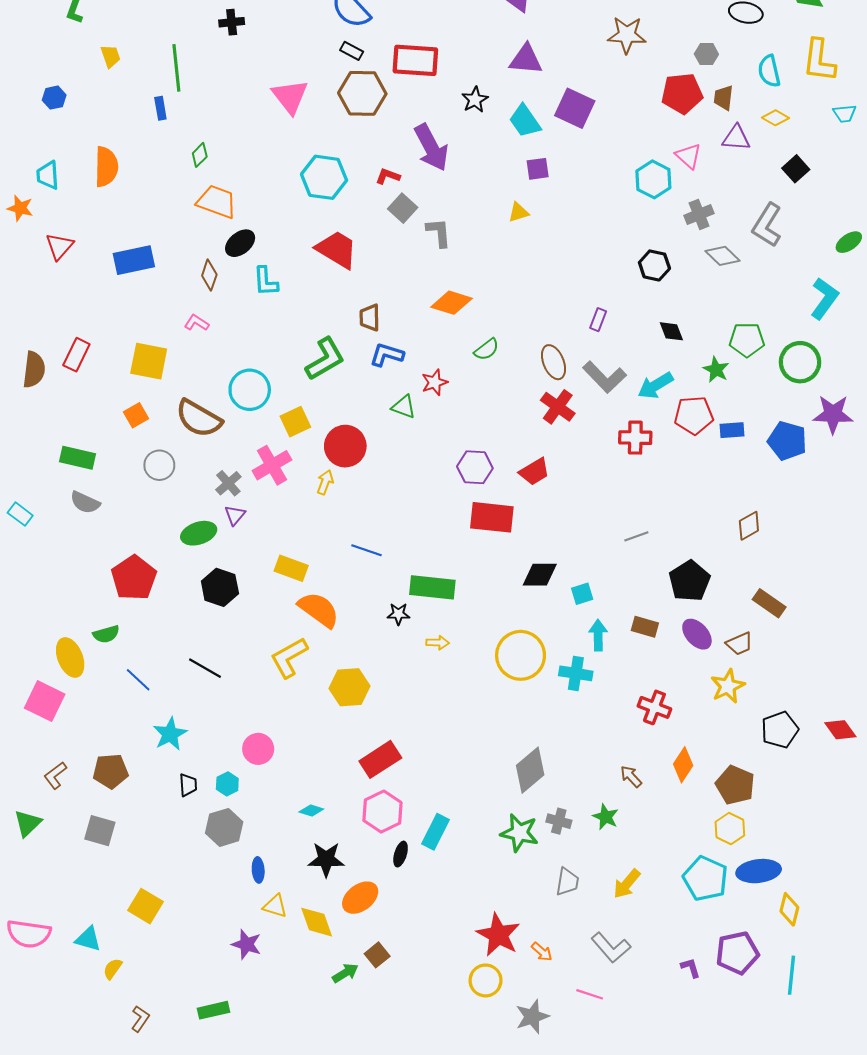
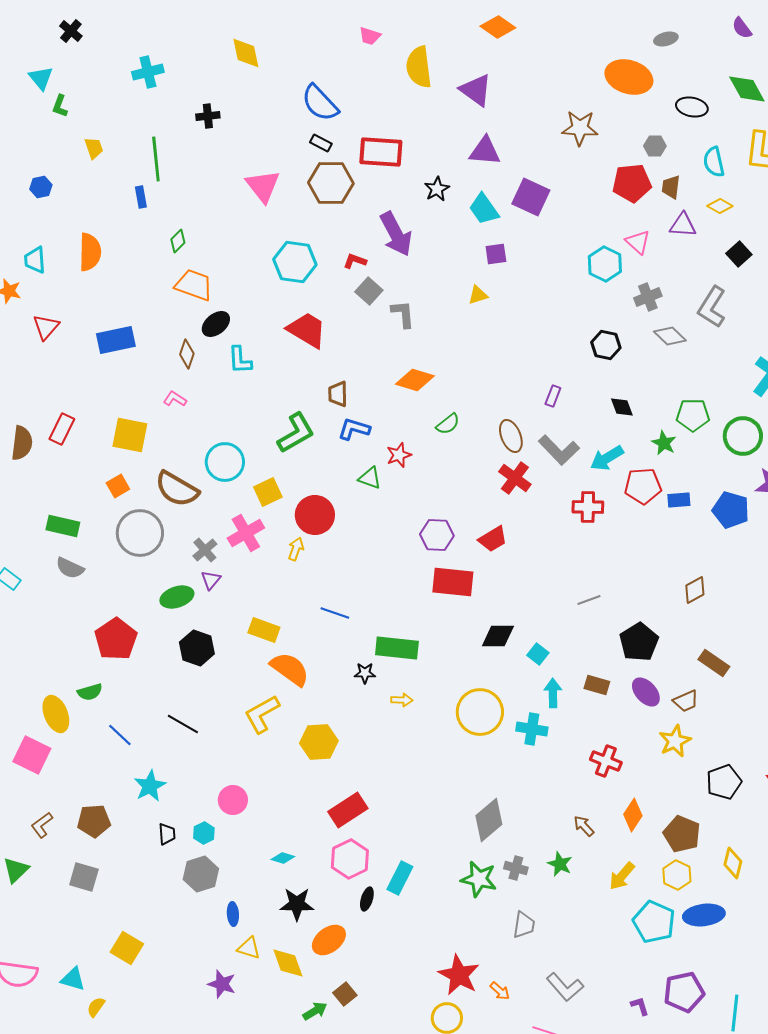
gray circle: (159, 465) -> (140, 533), size x1.6
cyan square: (582, 594) -> (538, 654), turned -35
yellow arrow: (627, 884) -> (622, 876), moved
yellow diamond: (789, 909) -> (733, 863), moved

